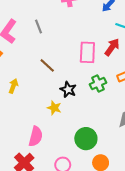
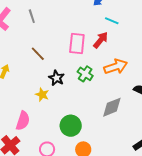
green cross: (98, 83) -> (85, 74), turned -35

